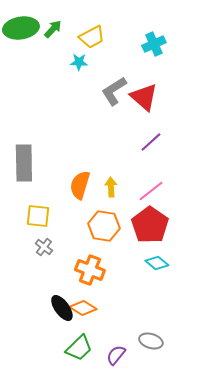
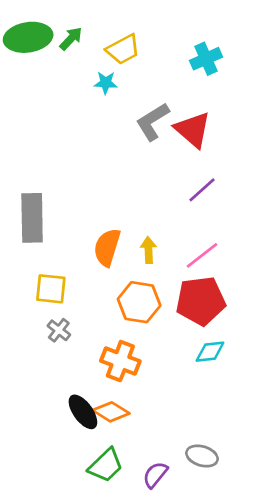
red pentagon: (150, 225) -> (201, 301), turned 30
cyan diamond: (157, 263) -> (210, 352), turned -45

